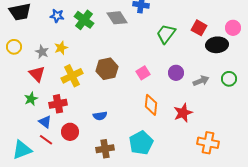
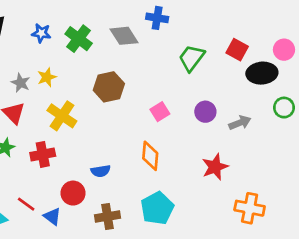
brown hexagon: (107, 69) -> (109, 87), moved
yellow cross: (72, 76) -> (62, 116), turned -30
green circle: (229, 79) -> (284, 108), moved
orange diamond: (151, 105) -> (150, 156), moved
blue triangle: (45, 122) -> (52, 216), moved
red circle: (70, 132) -> (73, 193), moved

